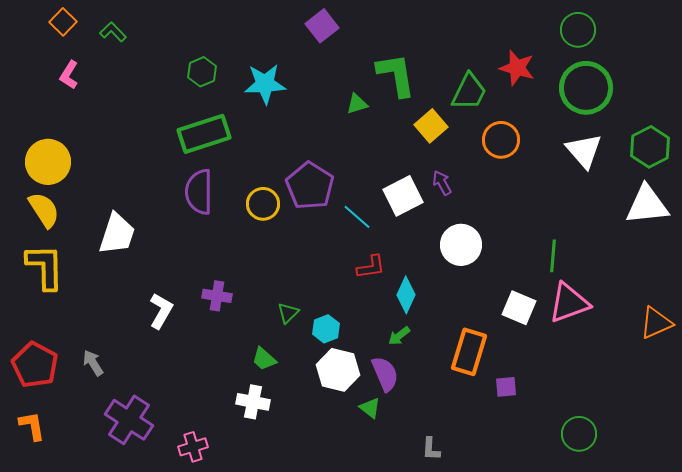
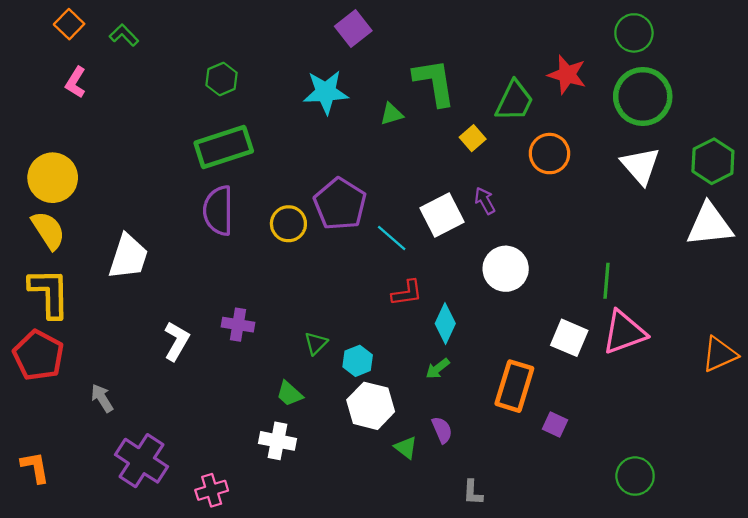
cyan star: (265, 84) -> (326, 92), moved
yellow square: (431, 126) -> (473, 138), size x0.7
red pentagon: (35, 365) -> (38, 355), moved
purple semicircle: (385, 374) -> (442, 430), moved, size x0.7
purple square: (506, 387) -> (555, 424), turned 30

